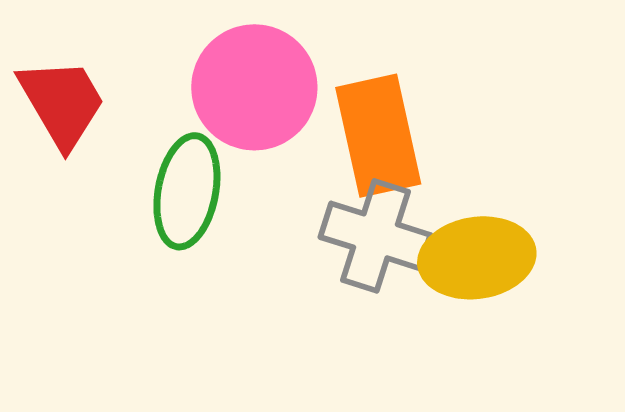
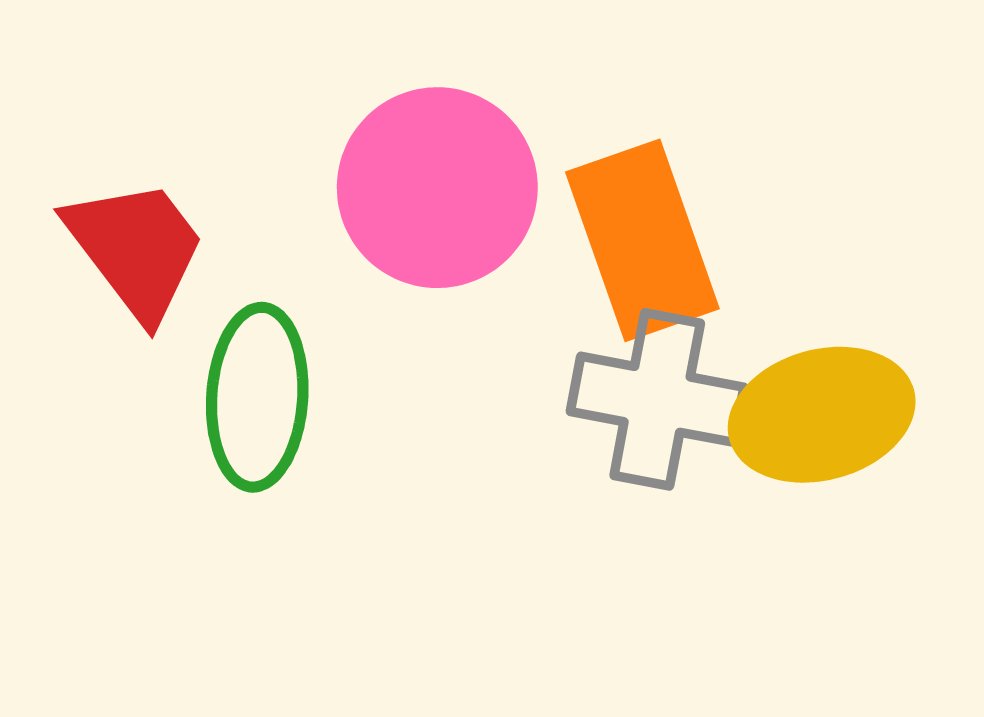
green ellipse: (187, 191) -> (257, 397), moved

